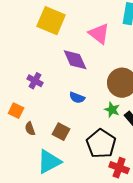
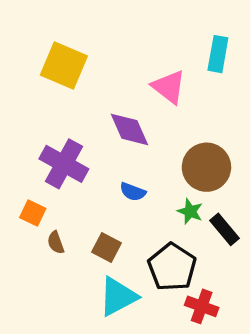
yellow square: (51, 21) -> (64, 66), moved
purple cross: (35, 81) -> (64, 164), size x1.8
cyan triangle: (49, 162) -> (118, 297), moved

